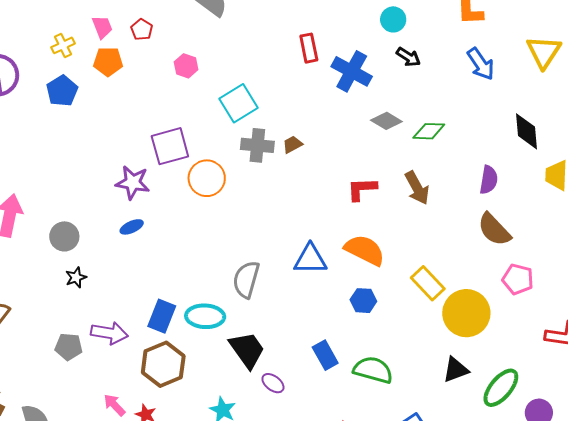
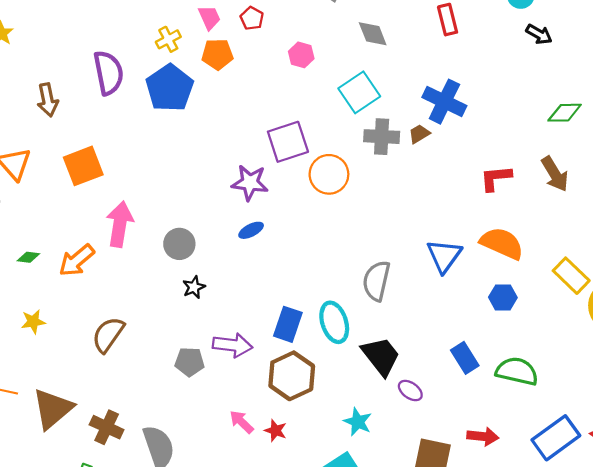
red rectangle: (309, 48) -> (448, 20), moved
blue cross: (352, 71) -> (444, 102), moved
blue pentagon: (62, 91) -> (170, 88), size x1.4
gray diamond: (386, 121) -> (373, 34), moved, turned 40
blue triangle: (310, 259) -> (444, 256), turned -51
cyan ellipse: (205, 316) -> (334, 322), turned 72

